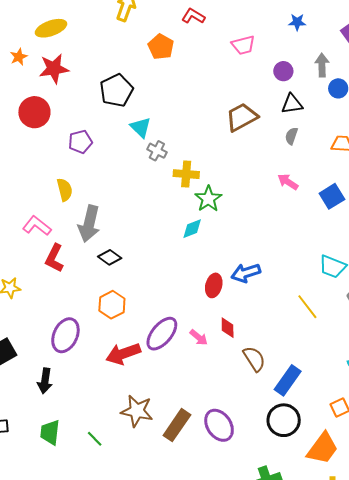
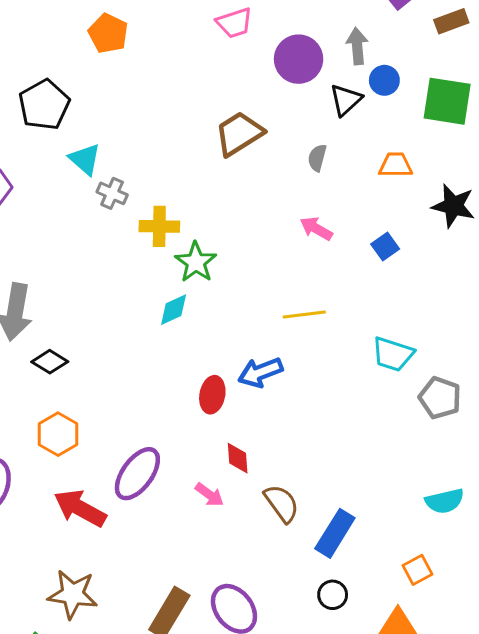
purple circle: (283, 71) -> (299, 59), size x1.6
black triangle: (292, 104) -> (346, 100), moved, turned -30
blue square: (332, 196) -> (385, 246), size x0.7
yellow line: (307, 307) -> (304, 314), moved, turned -56
pink arrow: (199, 337) -> (209, 495), moved
red arrow: (123, 354) -> (80, 508), turned 52
brown star: (137, 411) -> (73, 594), moved
black circle: (284, 420) -> (333, 595), size x0.6

